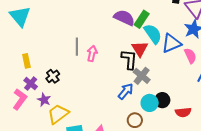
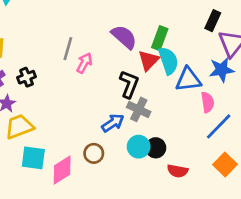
purple semicircle: (124, 18) -> (124, 37), moved
green rectangle: (142, 19) -> (160, 38), turned -30
red triangle: (140, 49) -> (149, 60), moved
gray cross: (142, 76) -> (139, 109), turned -30
brown circle: (135, 120) -> (94, 153), moved

